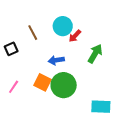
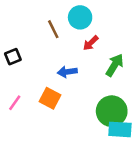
cyan circle: (63, 26) -> (80, 17), moved
brown line: (33, 33) -> (53, 29), moved
green circle: (64, 85) -> (112, 111), moved

